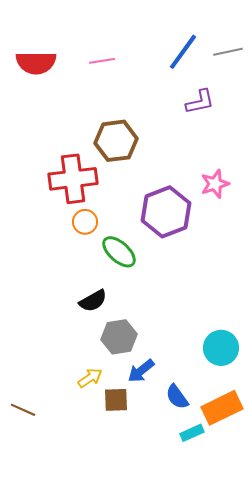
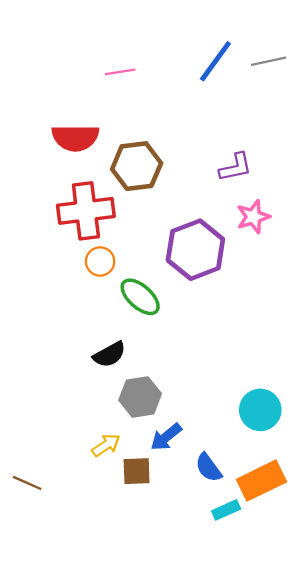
red semicircle: (36, 63) -> (75, 138), moved
purple L-shape: (200, 102) -> (236, 167), moved

